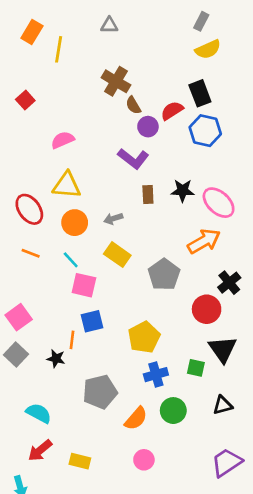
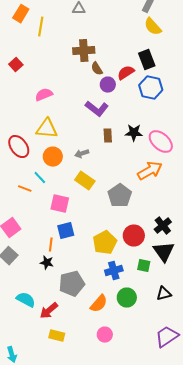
yellow semicircle: (208, 49) -> (153, 27), turned 72
brown cross: (116, 81) -> (84, 51), turned -35
orange line: (31, 253) -> (25, 189), moved
cyan line: (71, 260) -> (40, 178), moved
black cross: (229, 283) -> (163, 226), moved
red circle: (207, 309) -> (134, 236), moved
black star: (56, 359) -> (47, 263), moved
red arrow: (40, 450) -> (49, 311), moved

